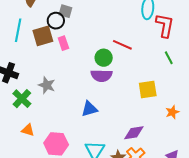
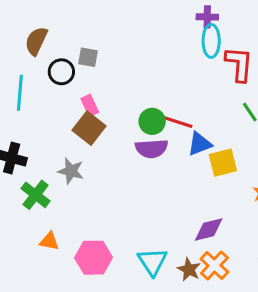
black circle: (56, 21) -> (61, 72), moved
brown square: (43, 36) -> (89, 128), moved, turned -30
red line: (122, 45) -> (178, 122), moved
blue triangle: (89, 109) -> (200, 144), moved

